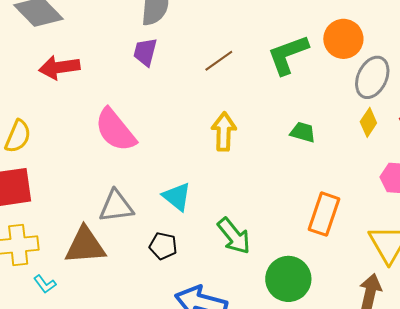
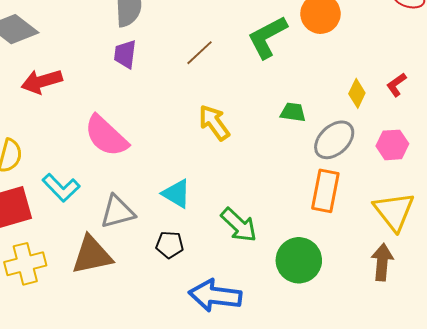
gray ellipse: (372, 77) -> (334, 140), moved, turned 30
yellow arrow: (224, 132) -> (214, 123), turned -30
cyan L-shape: (45, 284) -> (61, 188), moved, size x1.6

